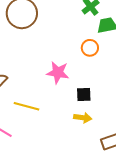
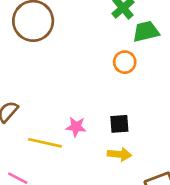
pink star: (58, 73) -> (76, 127), moved, size x0.7

